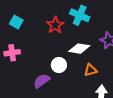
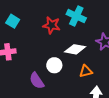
red star: (55, 25) -> (52, 25), turned -30
purple semicircle: (42, 81) -> (37, 81), turned -90

